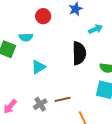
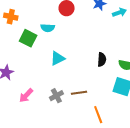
cyan arrow: (95, 29) -> (119, 13), moved
black semicircle: (79, 53) -> (102, 60), moved, size x0.6

